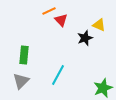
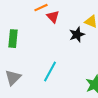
green rectangle: (24, 55) -> (13, 39), moved

